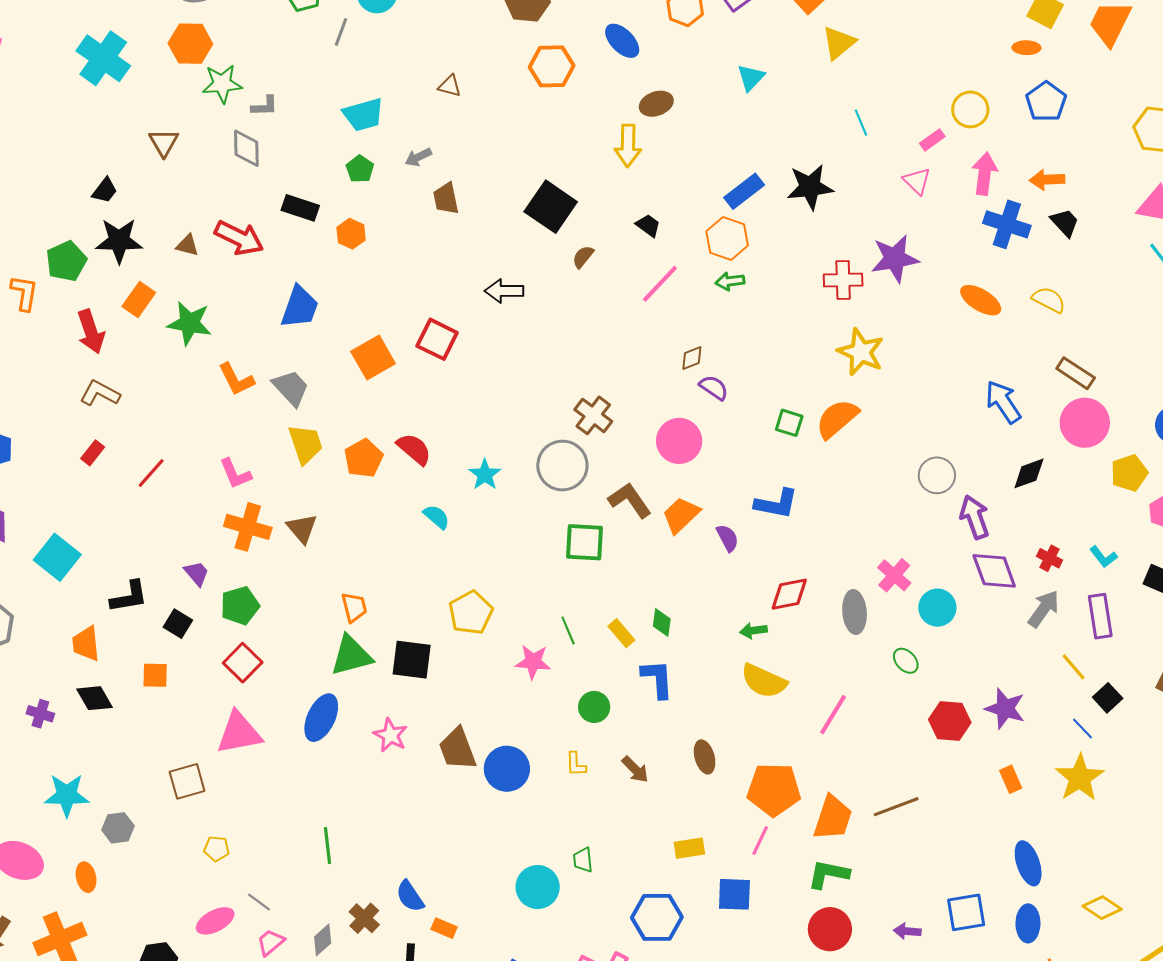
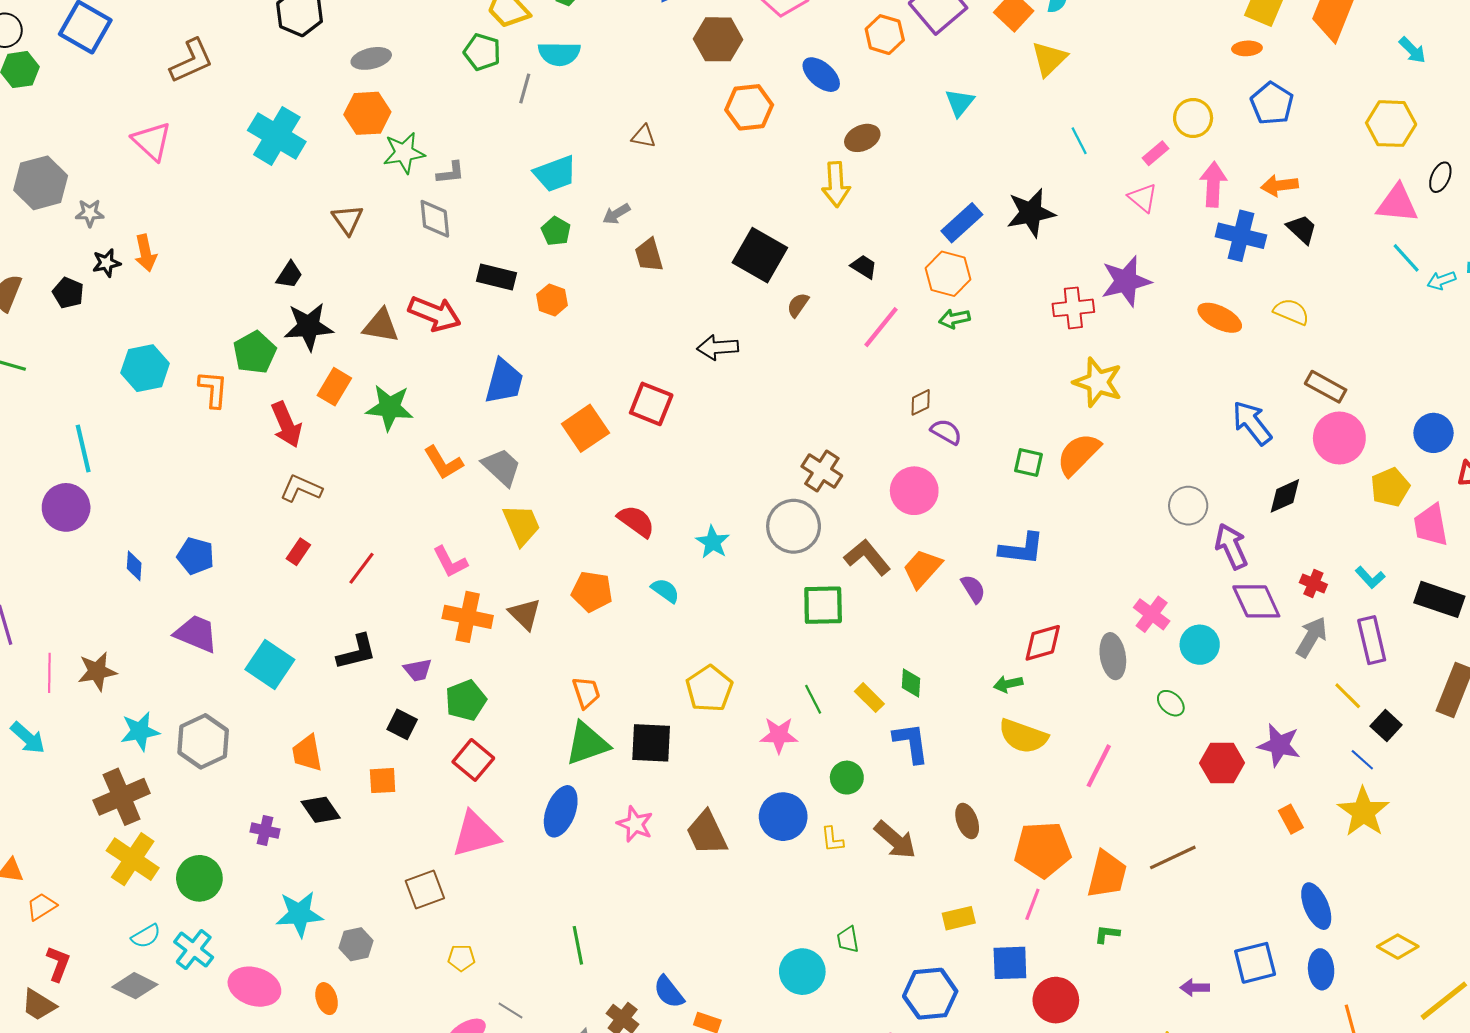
brown triangle: (187, 245) -> (381, 326), size x1.5
orange pentagon: (364, 458) -> (592, 592), moved, turned -30
purple trapezoid: (197, 573) -> (418, 670), turned 124
black L-shape: (129, 597) -> (357, 652), moved
blue circle: (507, 769) -> (783, 817), moved
brown arrow: (635, 769) -> (895, 840), size x1.4
green L-shape: (828, 874) -> (1107, 934), size x0.6
red circle: (830, 929) -> (1056, 1000), moved

